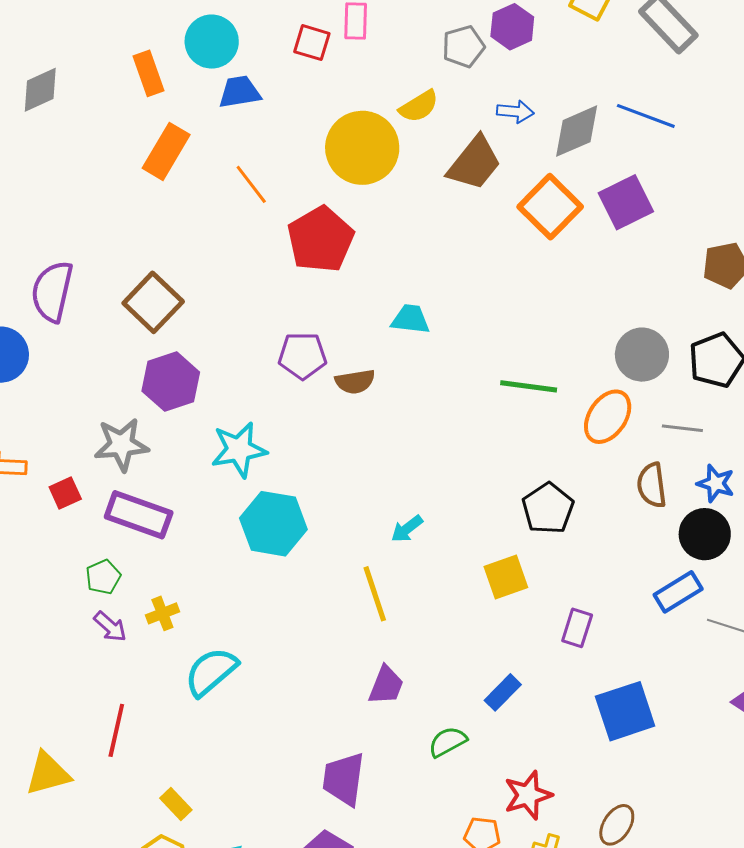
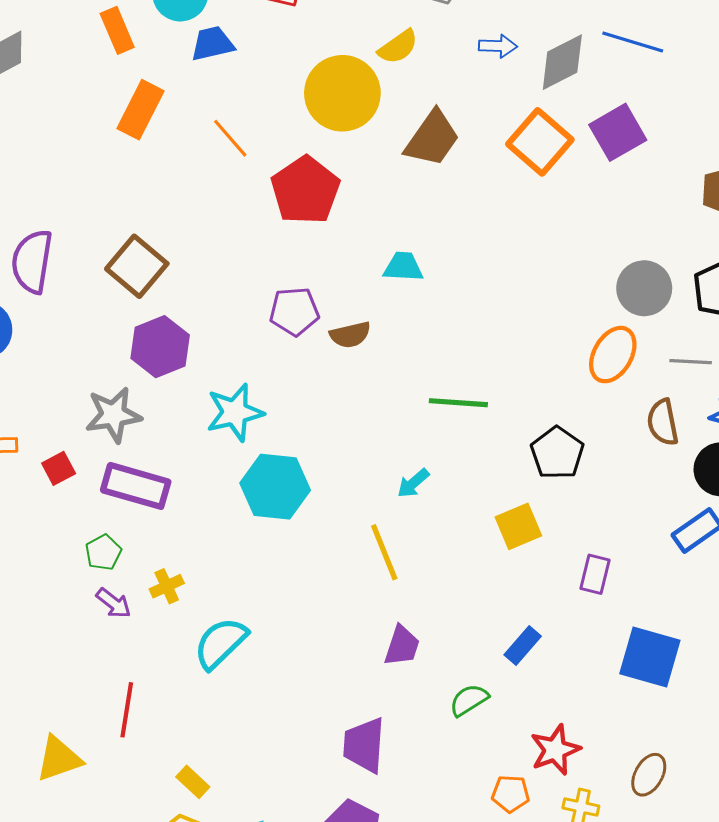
brown trapezoid: (474, 163) -> (432, 138), moved
green line: (529, 386) -> (458, 403), moved
blue square: (625, 711) -> (650, 657), turned 38

